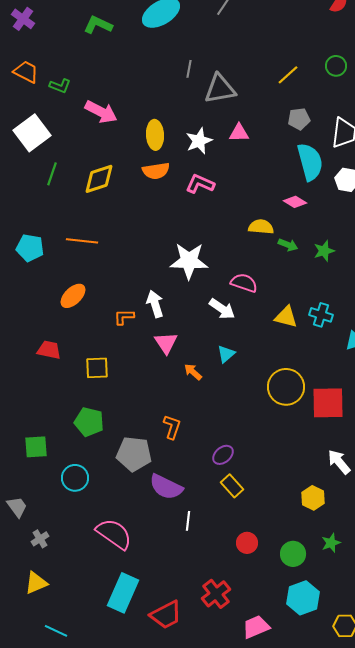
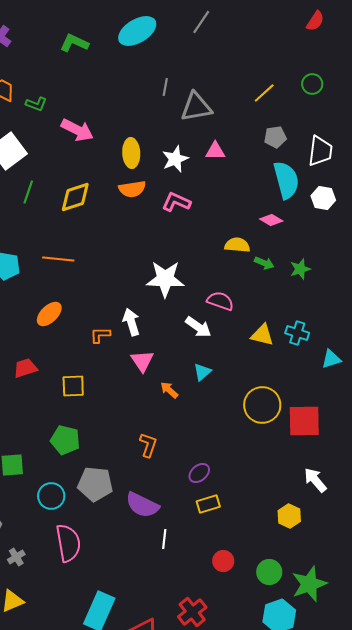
red trapezoid: (49, 350) -> (25, 368), turned -30
gray pentagon: (134, 454) -> (95, 484), moved
yellow rectangle: (232, 486) -> (208, 504), turned -65
pink semicircle: (114, 534) -> (68, 543), moved, turned 45
green star: (331, 543) -> (309, 584), moved, size x1.8

